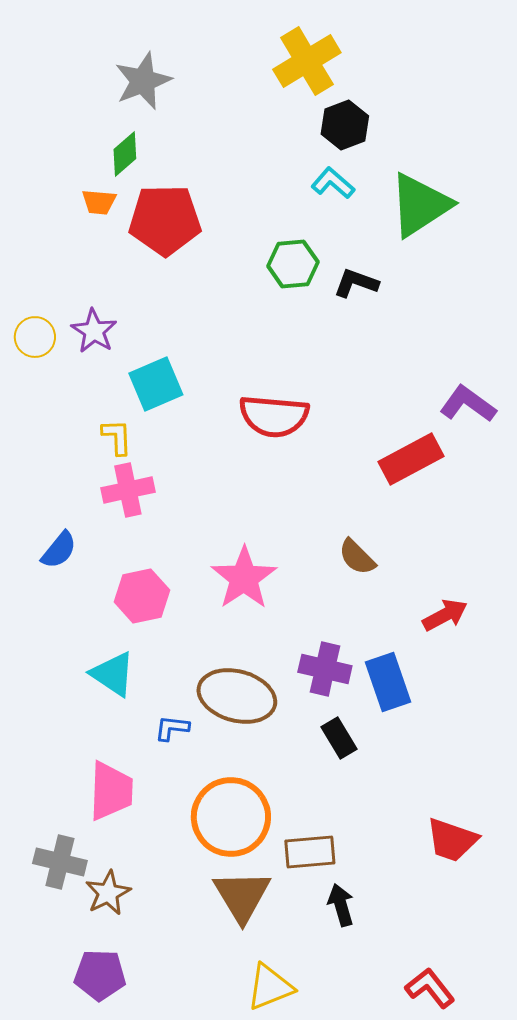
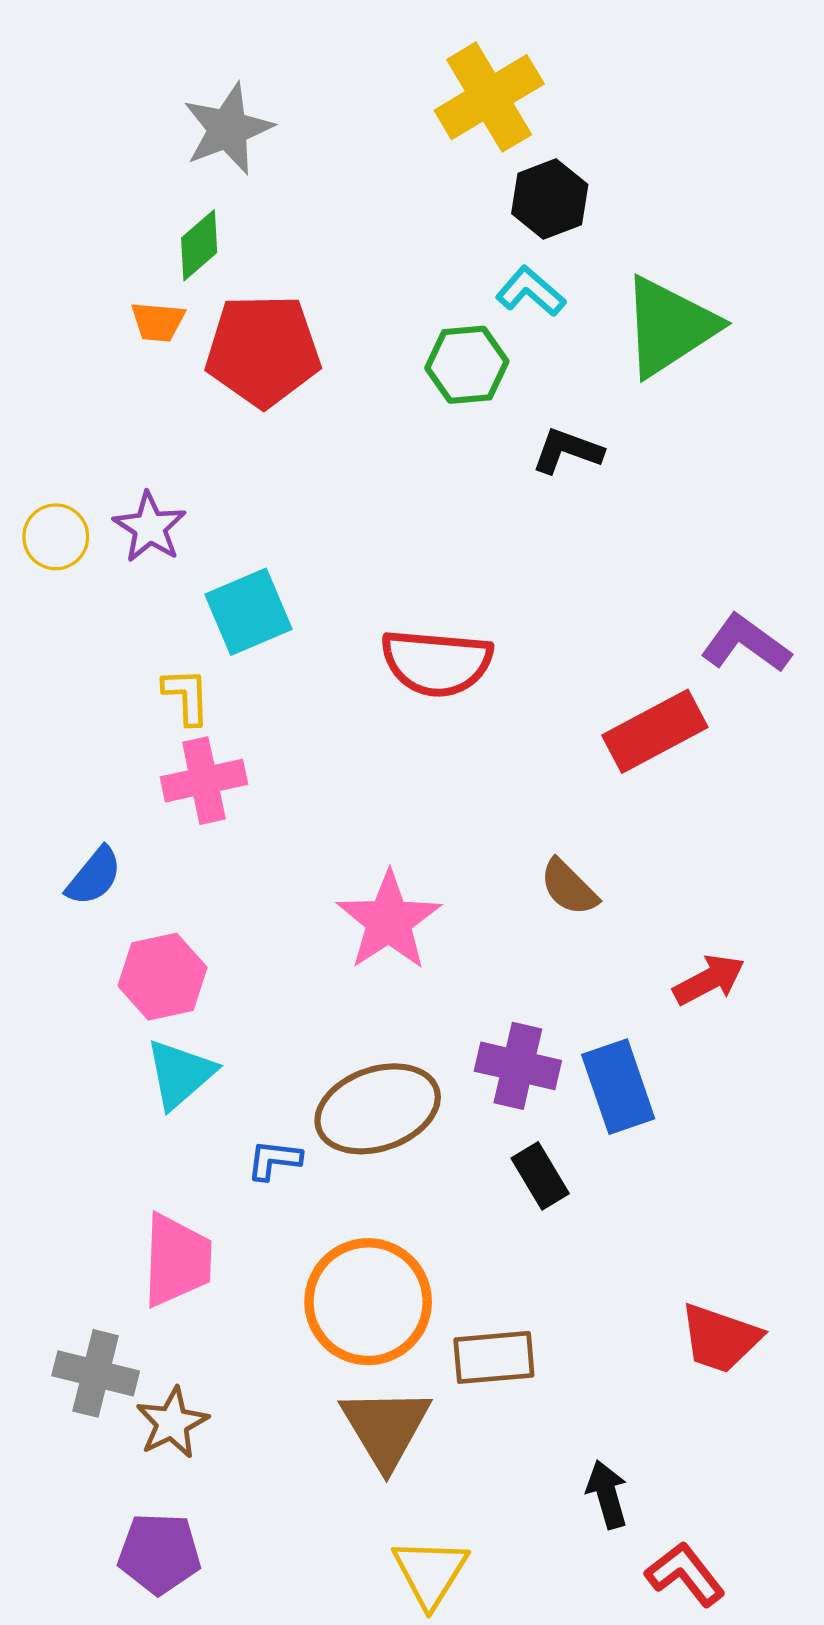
green hexagon: (293, 264) -> (467, 365), moved
pink hexagon: (142, 596) -> (163, 977), moved
cyan triangle: (113, 674) -> (180, 1074), turned 45
brown ellipse: (237, 696) -> (378, 1109), turned -34
black arrow: (341, 905) -> (607, 1494), moved
yellow triangle: (270, 987) -> (430, 1573), turned -36

